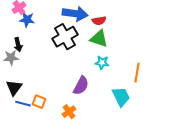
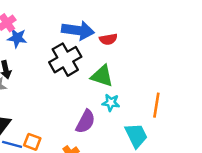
green triangle: (99, 39) -> (102, 76), moved
cyan star: (102, 63) -> (111, 103), moved

